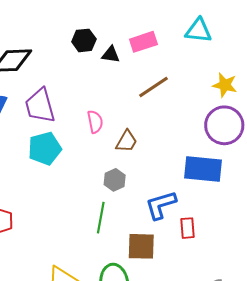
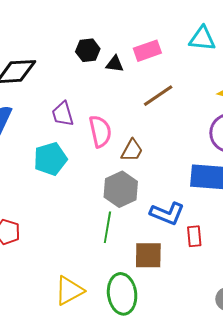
purple trapezoid: (40, 106) -> (63, 114), moved, size x0.7
pink semicircle: (95, 122) -> (100, 131), size x1.4
gray hexagon: (115, 180) -> (121, 189), size x1.6
blue L-shape: (161, 205) -> (167, 213), turned -140

